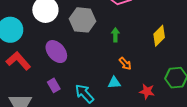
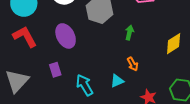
cyan triangle: (114, 83) -> (117, 81), turned -32

